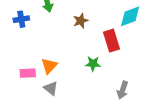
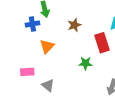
blue cross: (21, 19) -> (32, 24), moved
orange triangle: (49, 66) -> (47, 46), moved

